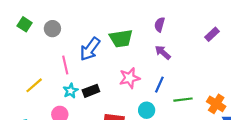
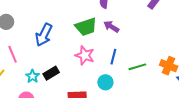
green trapezoid: (121, 38) -> (86, 27), moved
pink line: (65, 65) -> (13, 54), moved
pink star: (129, 78) -> (85, 55), turned -30

